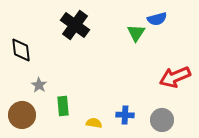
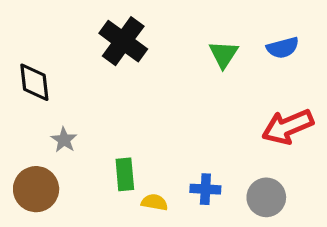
blue semicircle: (157, 19) -> (283, 48), moved
green rectangle: (63, 106) -> (125, 174), moved

